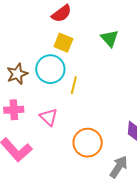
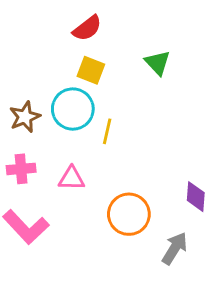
pink triangle: (49, 117) -> (72, 178), turned -42

